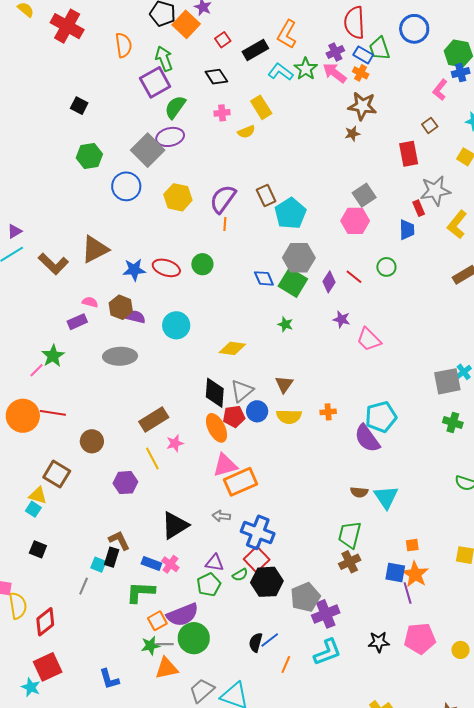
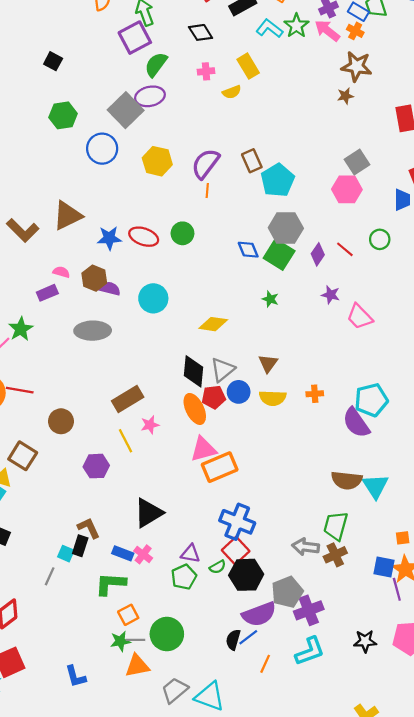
brown semicircle: (359, 492) -> (347, 480), size x1.6
gray arrow: (221, 516) -> (306, 547), moved, size x1.4
purple semicircle: (183, 615) -> (259, 614), moved

